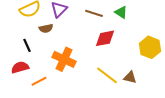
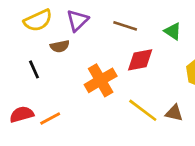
green triangle: (121, 12) -> (173, 31), moved
orange cross: (64, 59) -> (101, 80), moved, turned 35
red semicircle: (20, 67) -> (22, 114), moved

